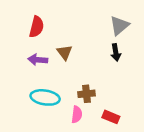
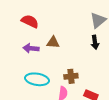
red semicircle: (37, 27) -> (30, 21), turned -78
brown triangle: (65, 52) -> (53, 42), turned -48

